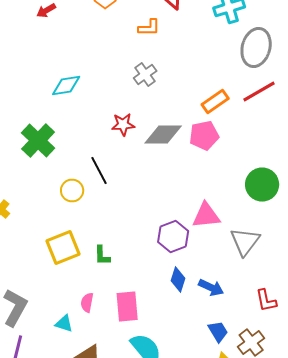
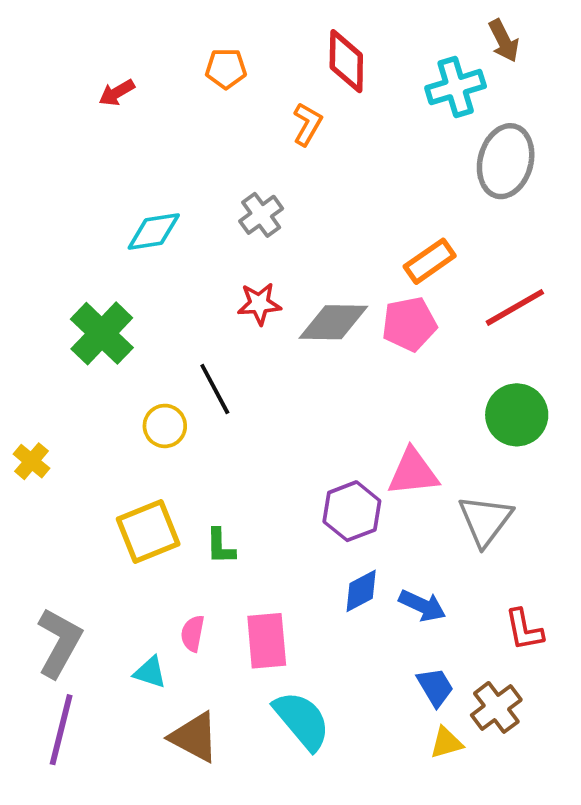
orange L-shape: (149, 28) -> (307, 124), turned -60
gray cross: (145, 74) -> (261, 215), moved
red line: (259, 92) -> (515, 307), moved
blue diamond: (178, 280) -> (361, 591), turned 45

